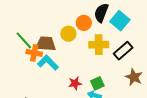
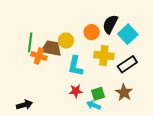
yellow circle: (68, 34) -> (66, 40), moved
green line: (24, 40) -> (30, 42), turned 42
cyan L-shape: (48, 63) -> (75, 66), moved, turned -130
brown star: (134, 77) -> (124, 92), moved

